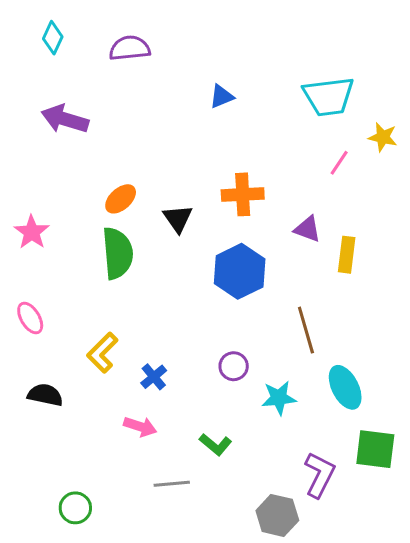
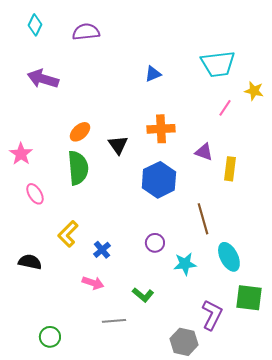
blue triangle: (222, 96) -> (153, 74), moved
pink ellipse: (30, 318) -> (35, 194), moved

